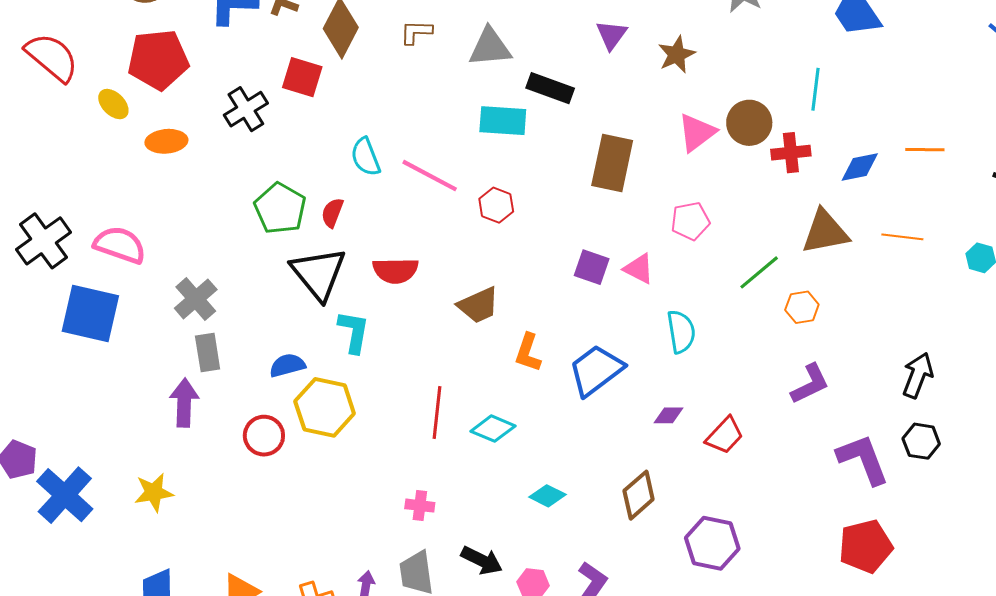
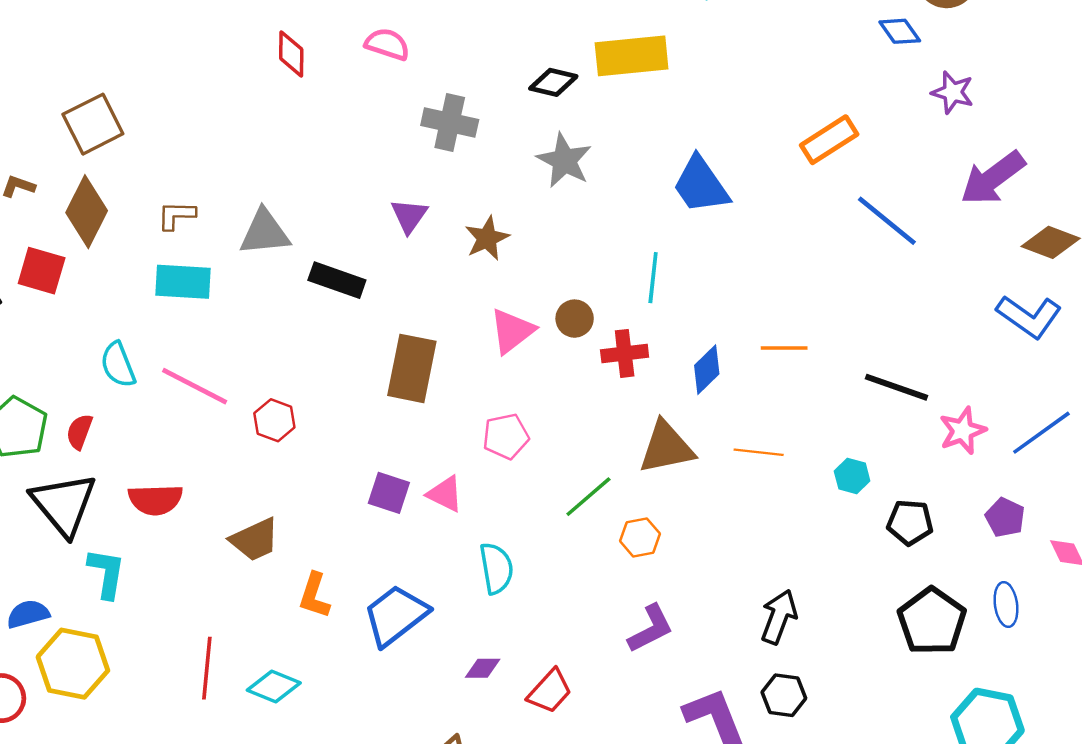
cyan rectangle: (503, 121) -> (183, 282), moved
brown circle: (749, 123) -> (575, 319), size x0.7
blue diamond: (860, 167) -> (707, 370), turned -33

